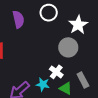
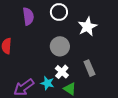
gray circle: (68, 47) -> (60, 46), moved
gray rectangle: (83, 80) -> (89, 68), moved

